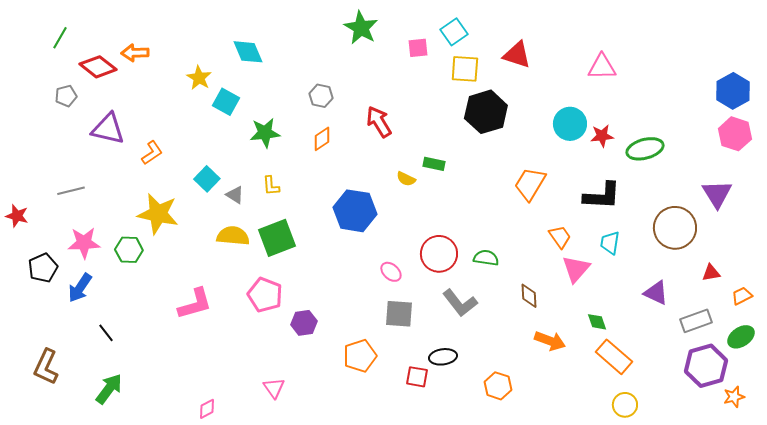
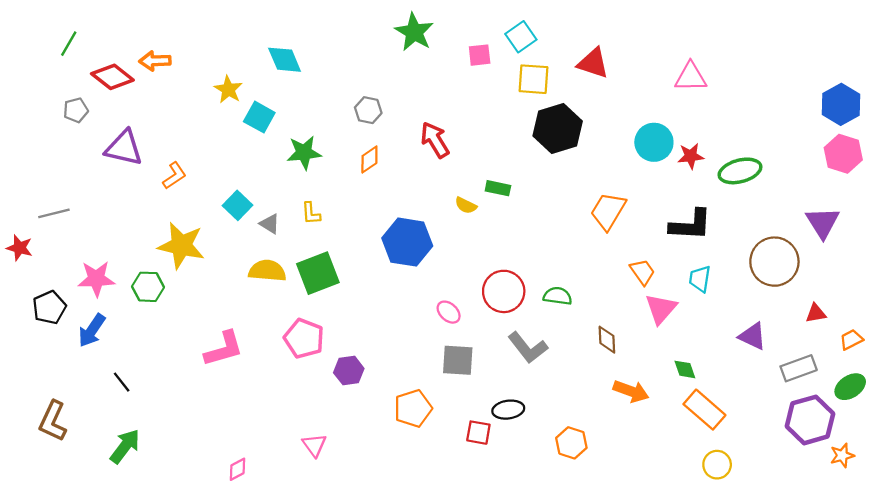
gray line: (71, 191) -> (54, 213), moved

